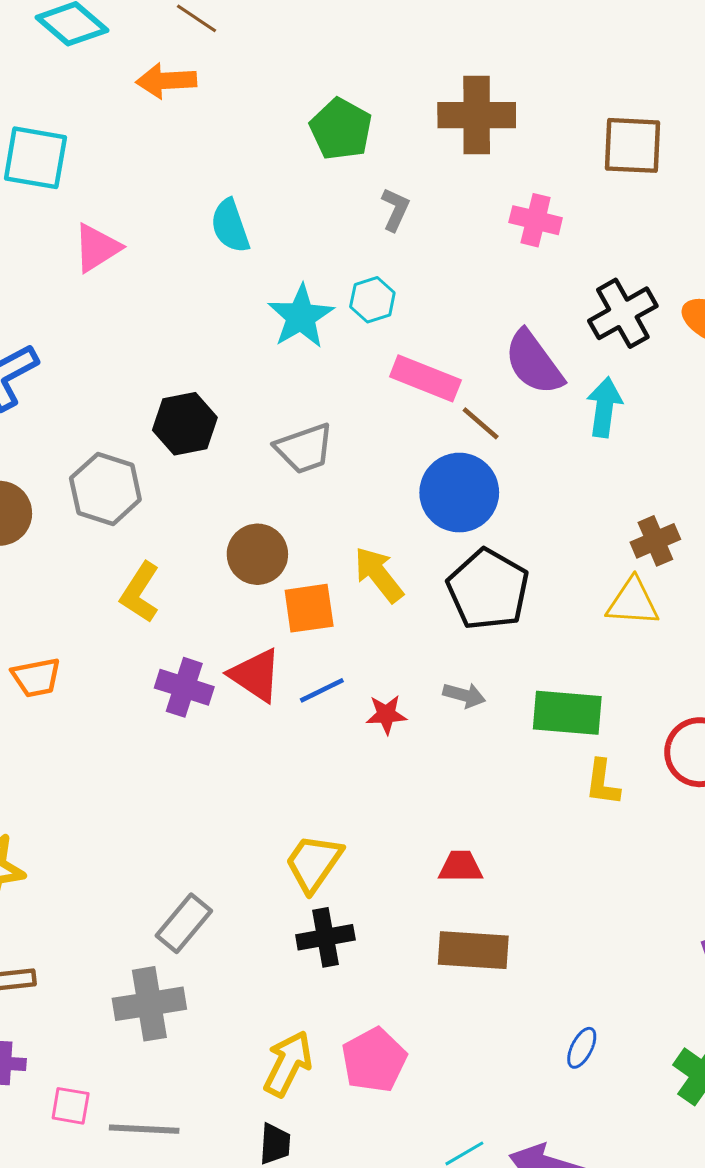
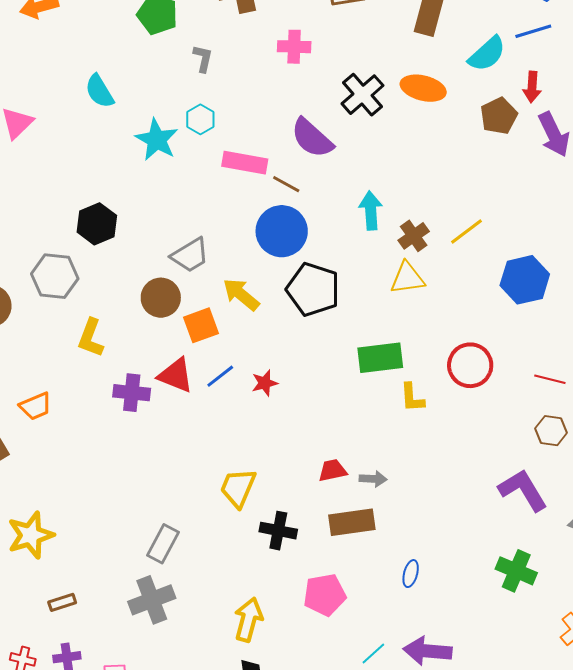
cyan arrow: (604, 407) -> (371, 211), moved
gray trapezoid: (304, 449) -> (190, 255), moved
gray arrow: (464, 695) -> (373, 479), moved
black cross: (325, 937) -> (278, 531), moved, turned 33
blue ellipse: (582, 1048) -> (411, 574), moved
pink pentagon: (374, 1060) -> (325, 595), moved, turned 30

